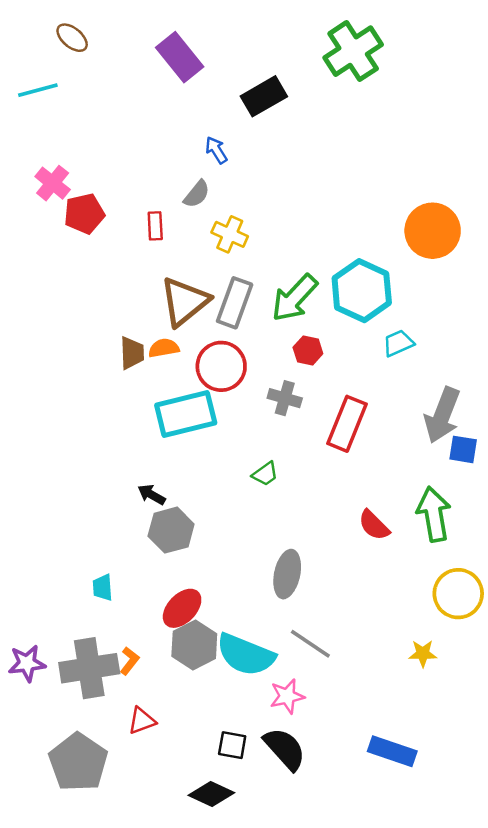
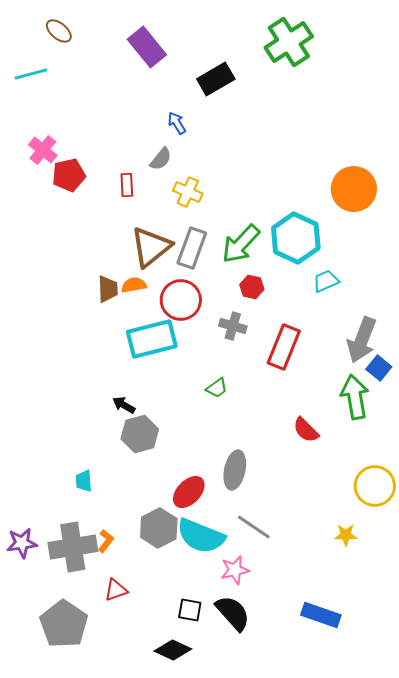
blue square: (463, 449) -> (379, 368), turned 30
green arrow: (434, 514) -> (355, 397), moved
red ellipse: (182, 608) -> (189, 492), moved

